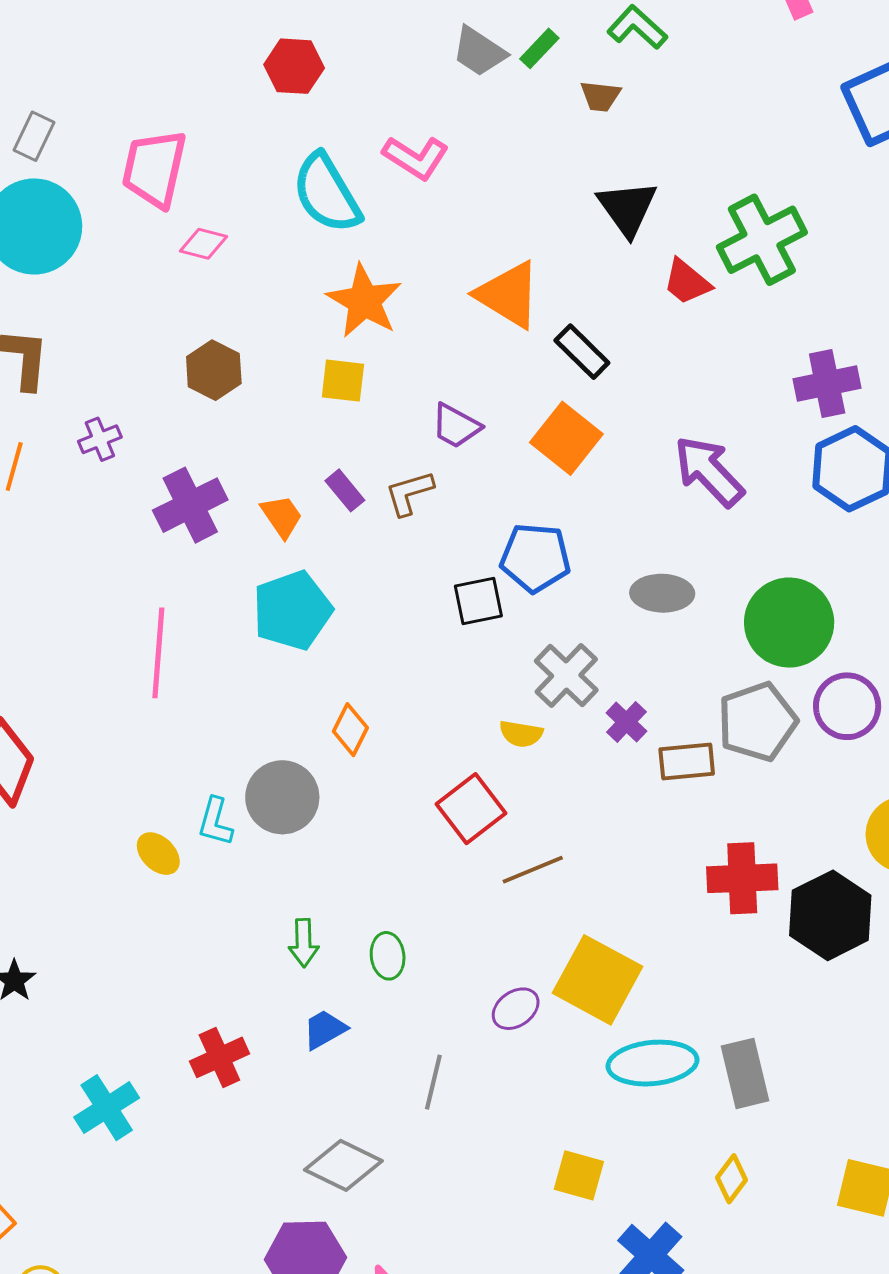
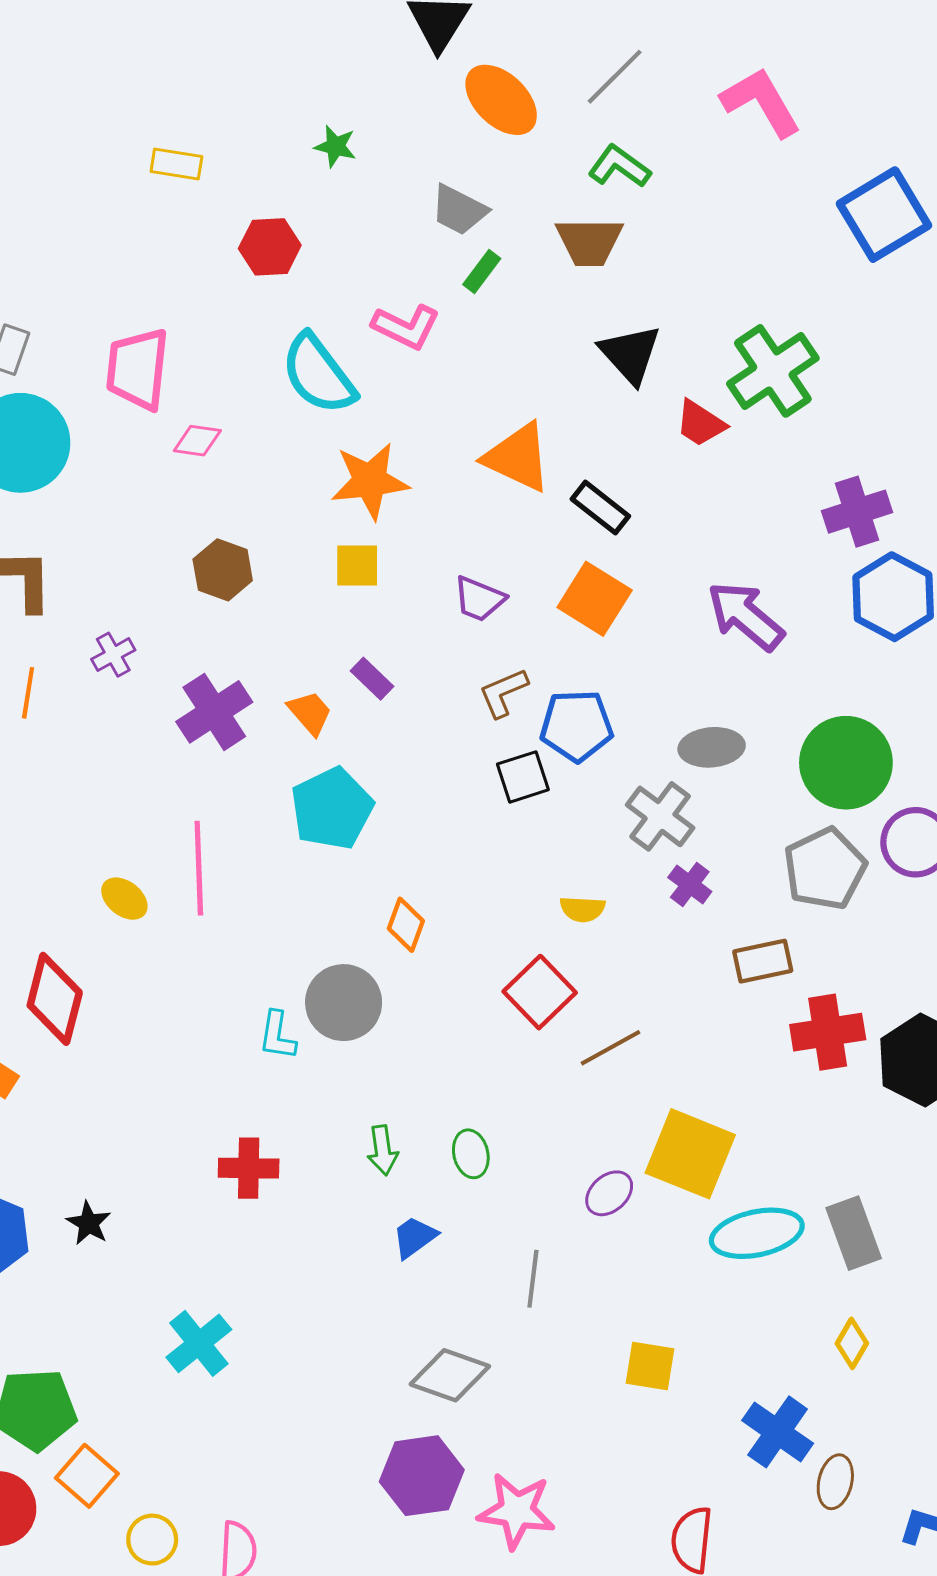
green rectangle: (539, 48) -> (482, 271), moved
brown trapezoid: (600, 96) -> (589, 242), size x1.6
orange star: (364, 301) -> (370, 481), turned -30
brown L-shape: (409, 493) -> (503, 693), moved
gray cross: (566, 675) -> (660, 816), moved
brown rectangle: (687, 762) -> (763, 961), moved
yellow ellipse: (158, 854) -> (124, 899), moved
red cross: (219, 1057) -> (249, 1168), moved, turned 32
yellow square: (579, 1175) -> (650, 1366), moved

